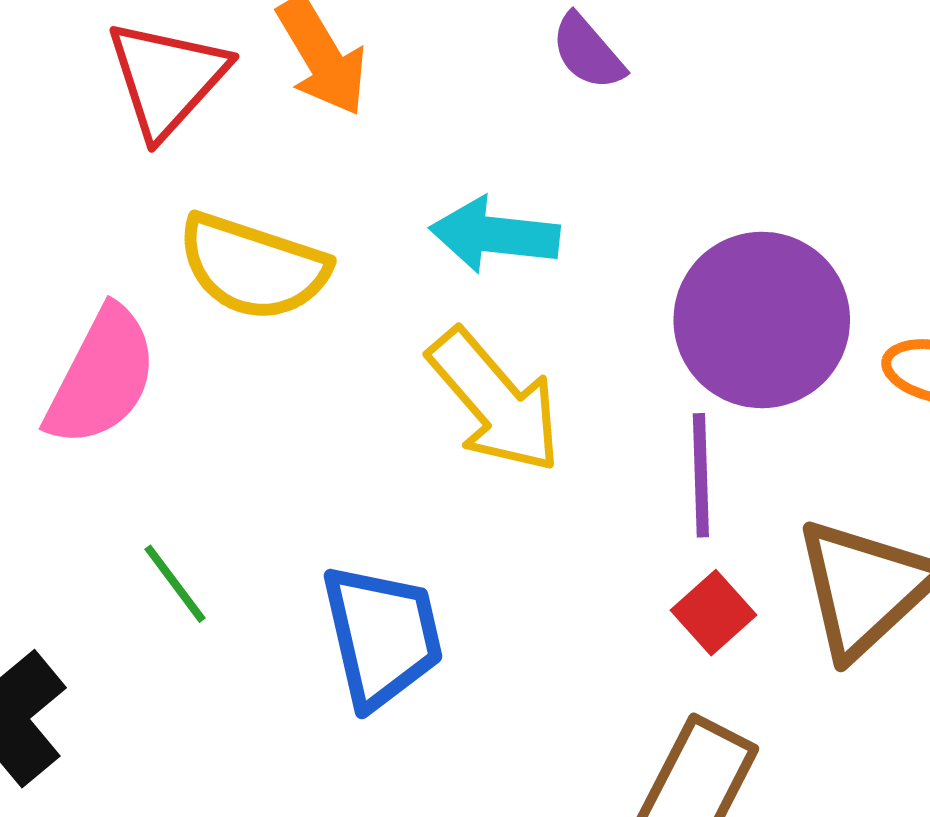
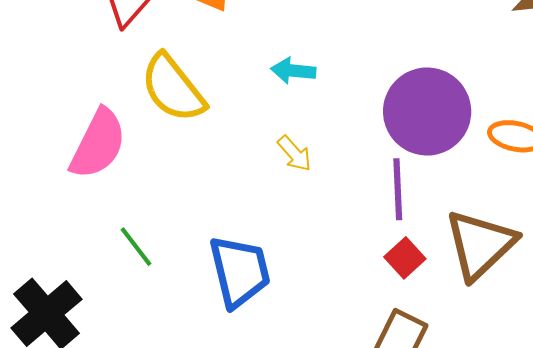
cyan arrow: (495, 235) -> (293, 71), size x0.7
yellow semicircle: (253, 267) -> (173, 88), turned 34
yellow arrow: (495, 401) -> (294, 154), size x0.5

